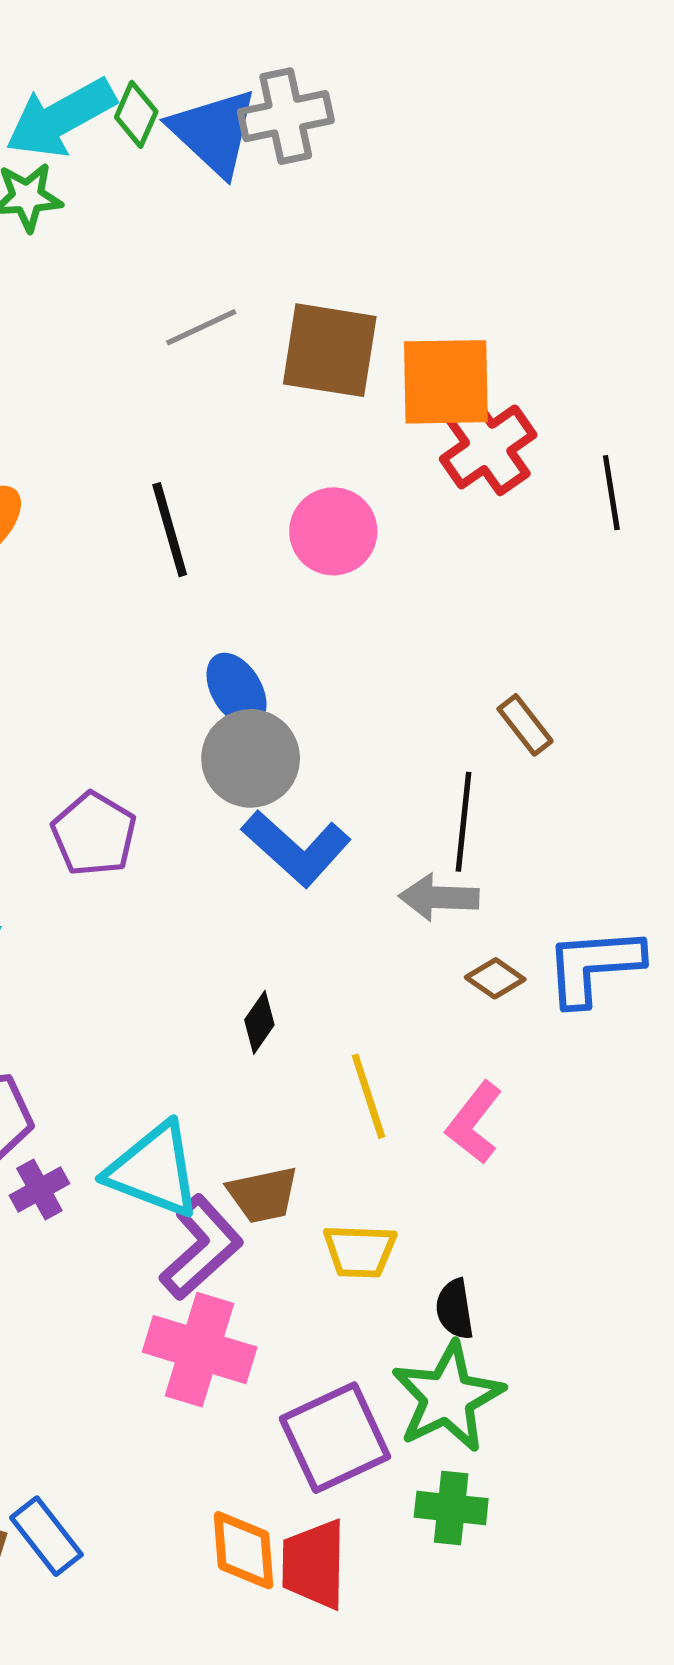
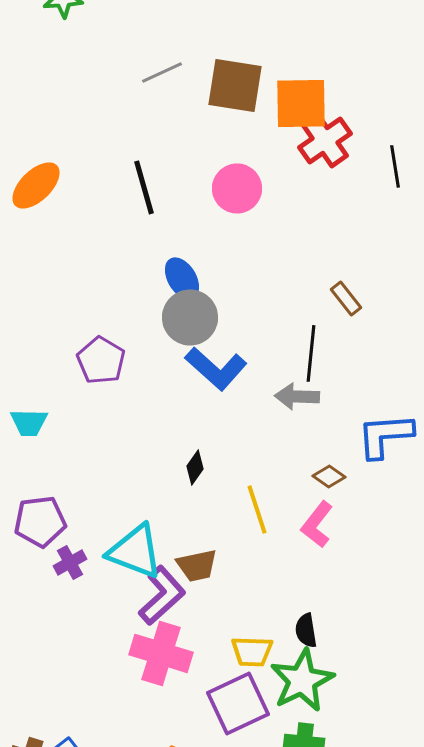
brown diamond: (495, 978) -> (329, 476), moved
yellow trapezoid: (360, 1251) -> (252, 651), moved

